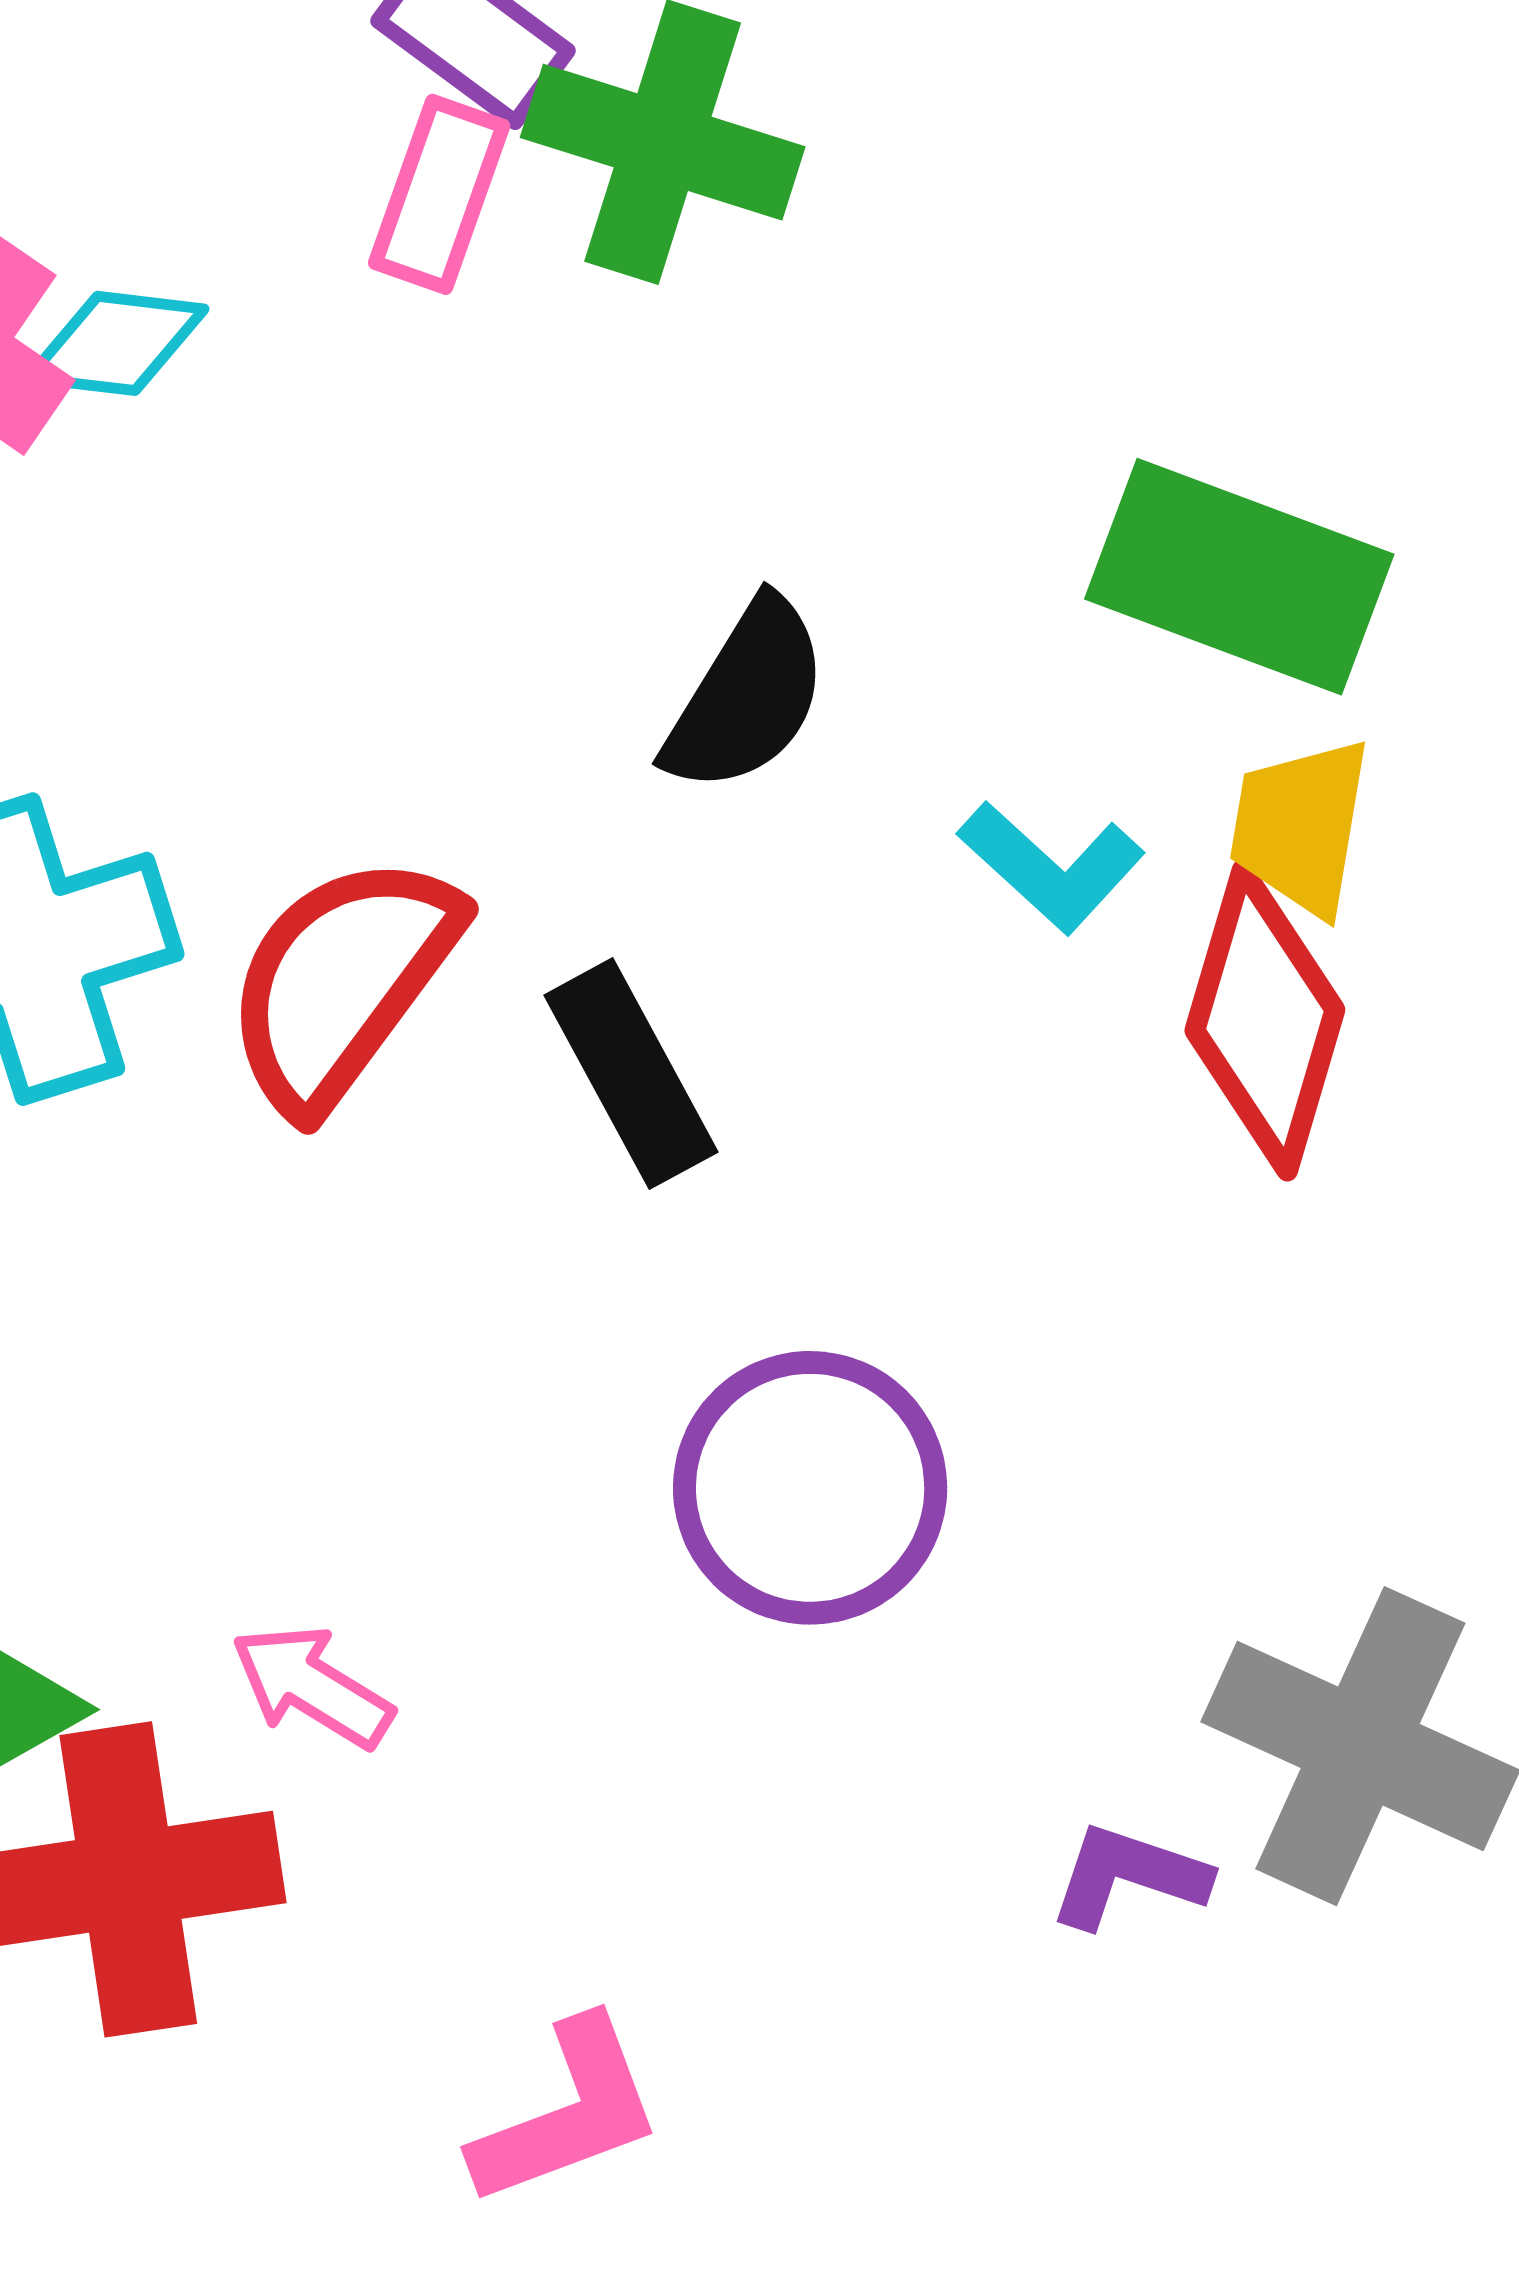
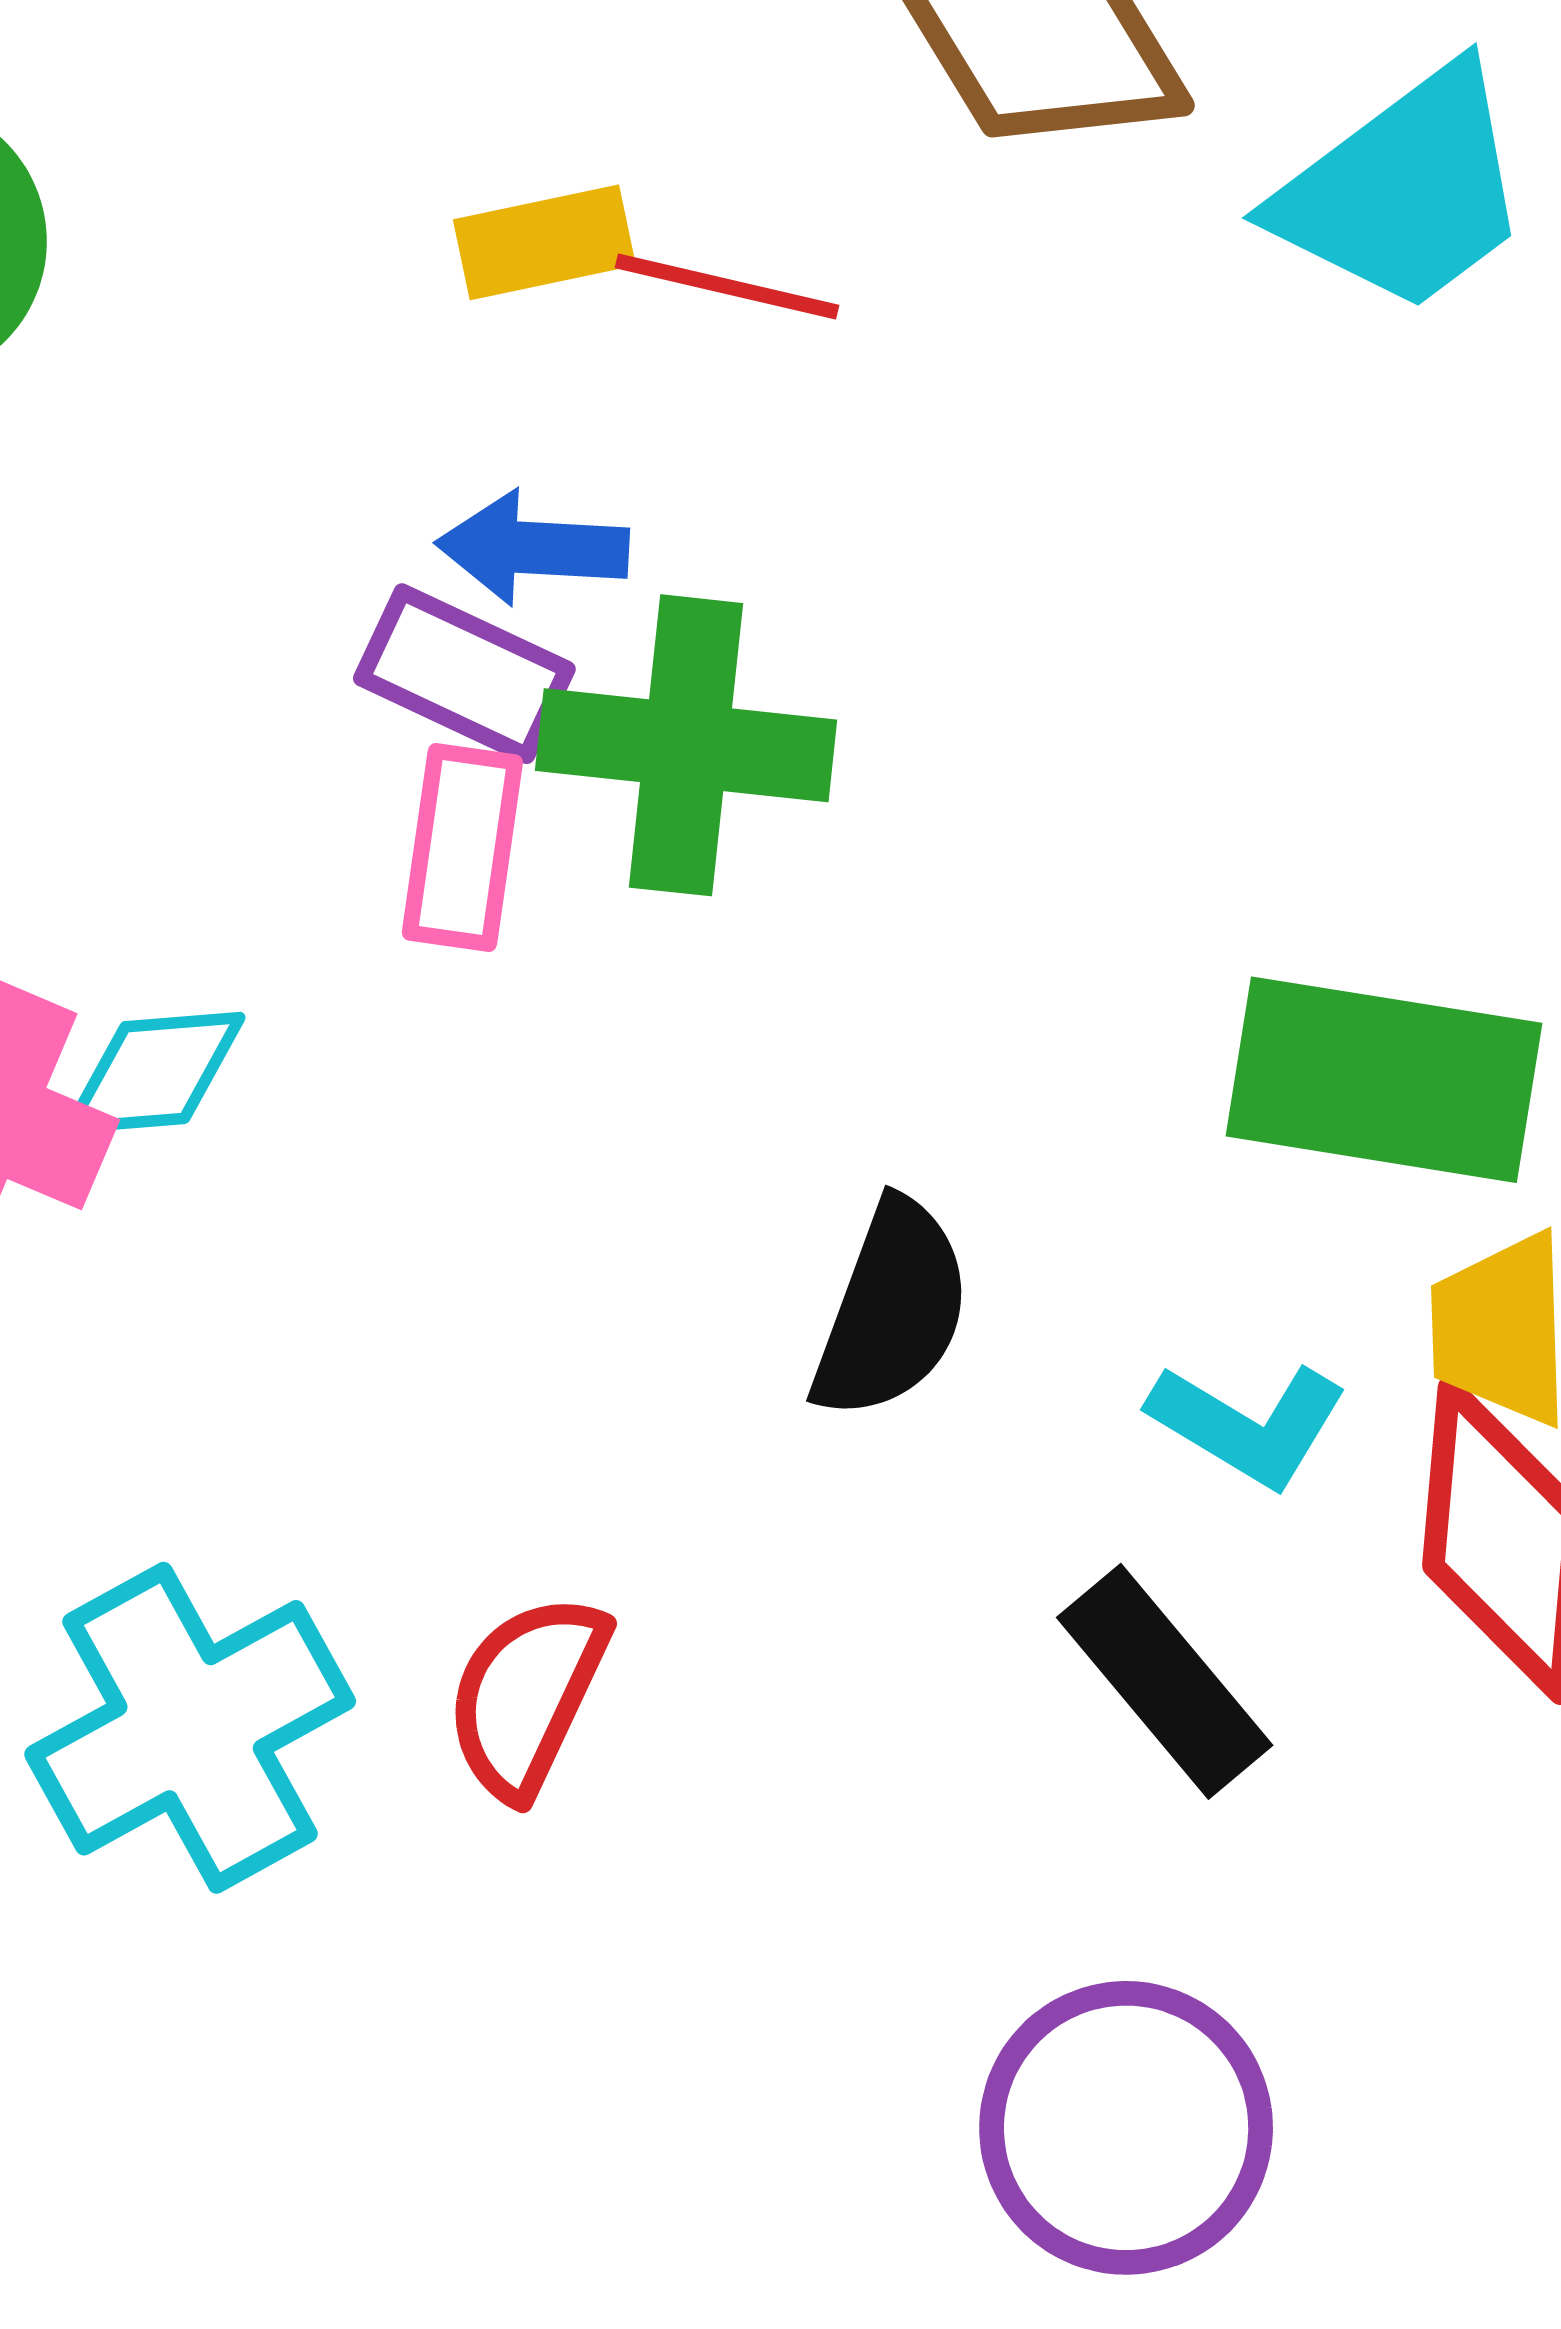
red semicircle: (342, 982) -> (527, 1696), size x0.7
black rectangle: (631, 1074) -> (1165, 1681), moved

